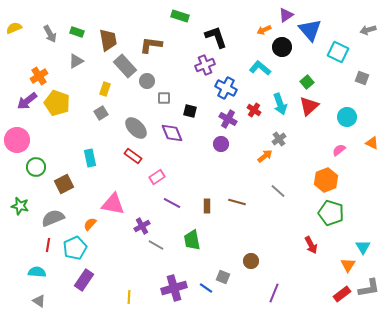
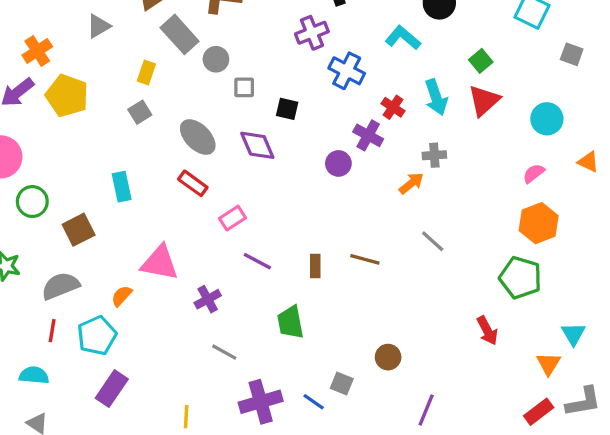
purple cross: (228, 119) -> (368, 135), moved
gray cross: (279, 139) -> (434, 155), turned 32
orange hexagon: (326, 180) -> (539, 223), moved
gray line: (156, 245) -> (224, 352), moved

